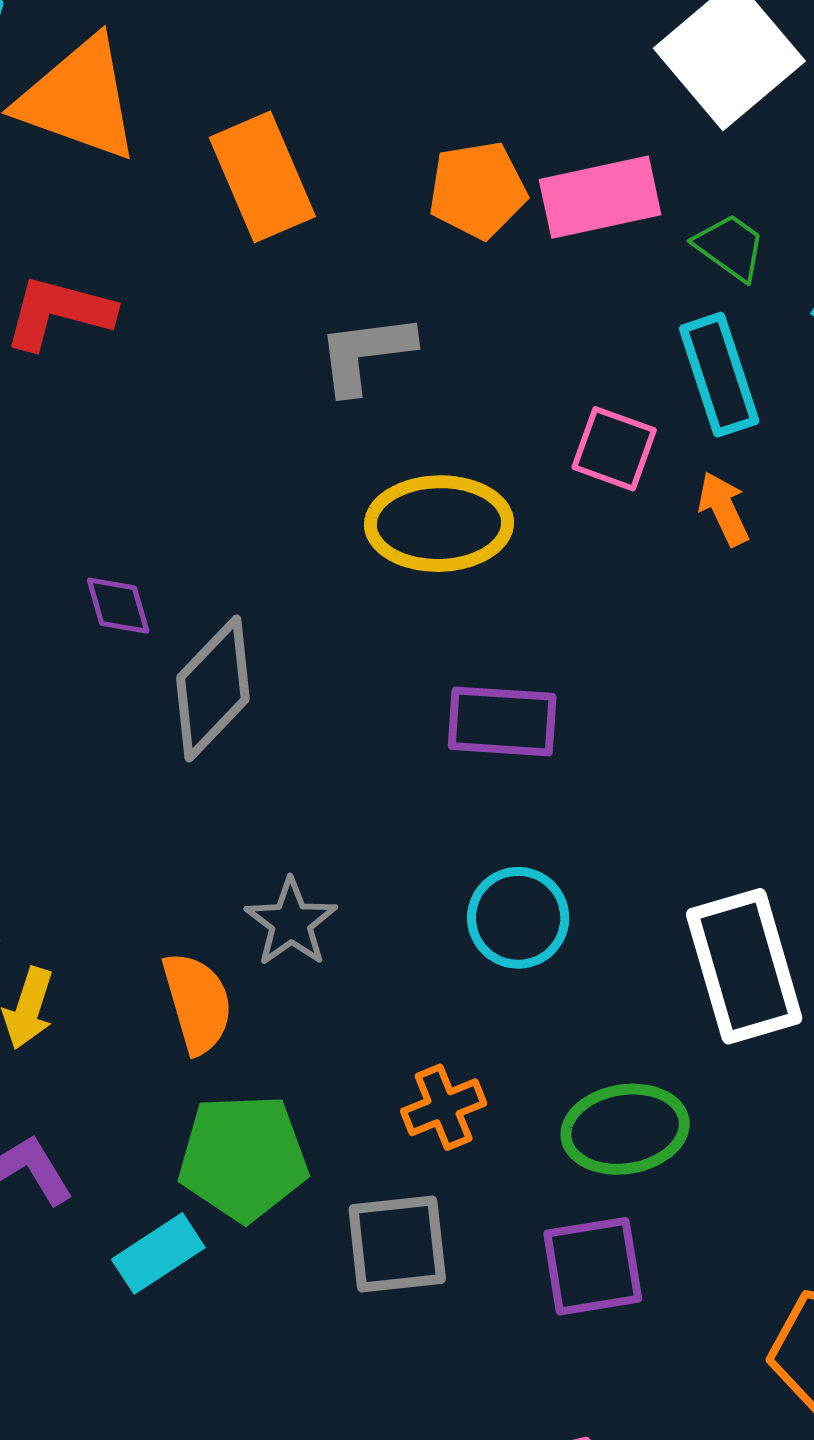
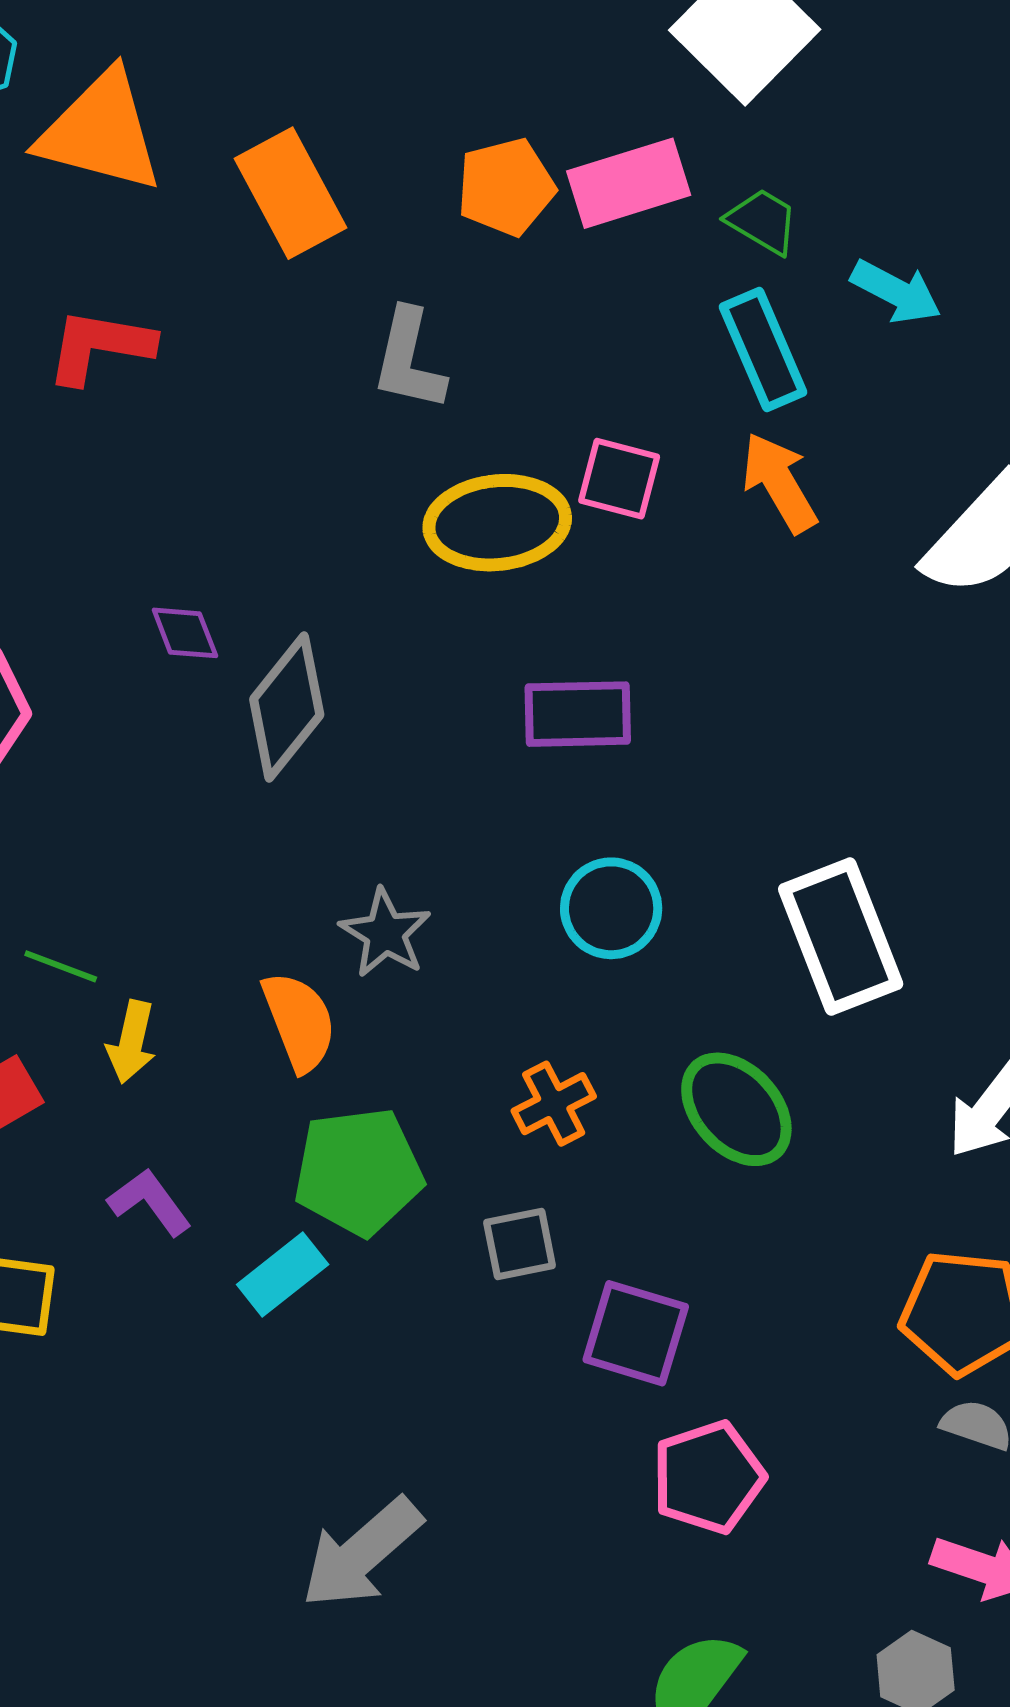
gray L-shape: (365, 353) -> (409, 360), turned -65
pink square: (614, 449) -> (619, 479), moved
orange arrow: (724, 509) -> (779, 483), size x1.4
green ellipse: (625, 1129) -> (736, 1109), turned 62
gray square: (397, 1244) -> (520, 1244), size x0.7
purple square: (593, 1266) -> (636, 1333), moved, turned 31

